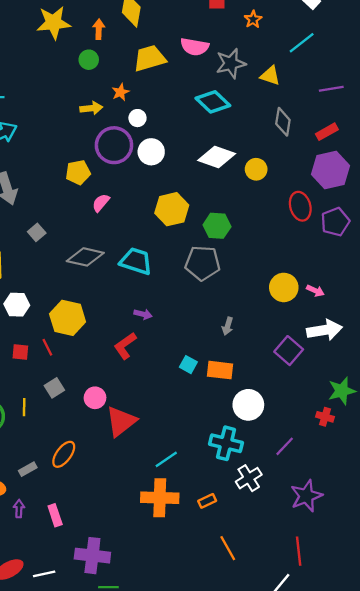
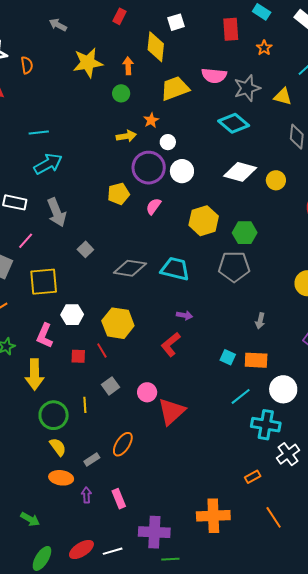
pink semicircle: (101, 203) -> (153, 206), moved
cyan line: (166, 459) -> (241, 396), moved
orange cross: (160, 498) -> (213, 516), moved

